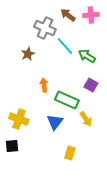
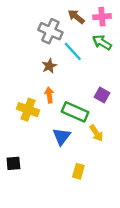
brown star: (28, 54) -> (49, 66), moved
green arrow: (87, 56) -> (102, 42), moved
yellow cross: (19, 119) -> (28, 110), moved

